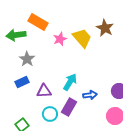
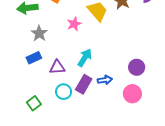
pink star: (60, 39) -> (74, 24), moved
blue arrow: (90, 95) -> (105, 80), moved

